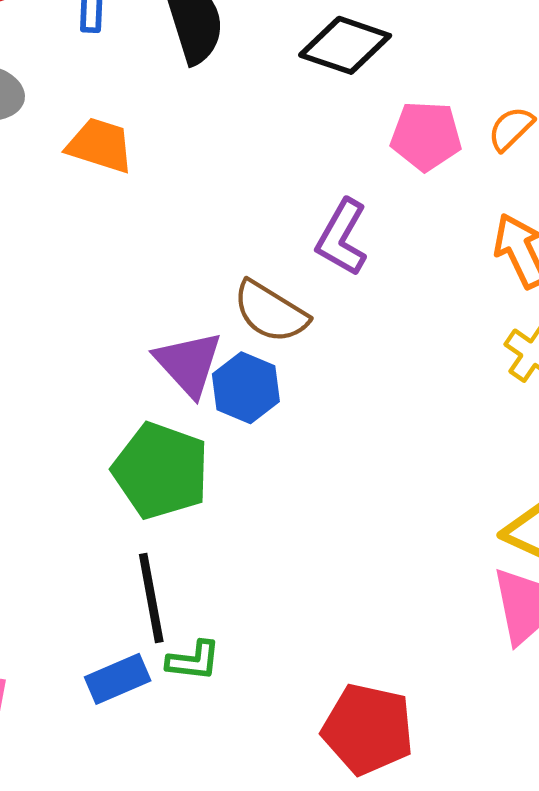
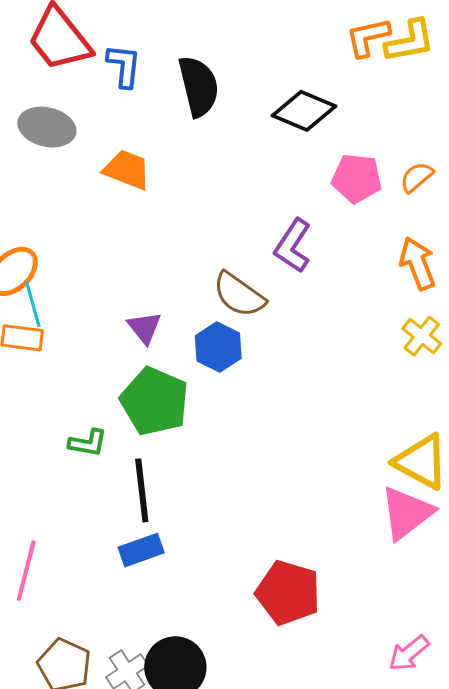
purple triangle: (188, 364) -> (144, 328), moved, size x0.7
green L-shape: (193, 661) -> (88, 443), moved
blue rectangle: (118, 679) -> (141, 550), moved

